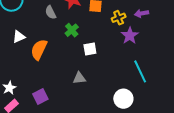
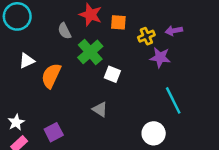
green cross: (72, 30) -> (90, 52), size x1.5
purple star: (130, 36) -> (160, 57), turned -30
white square: (90, 49) -> (112, 74), turned 32
gray triangle: (79, 78) -> (100, 109), turned 40

